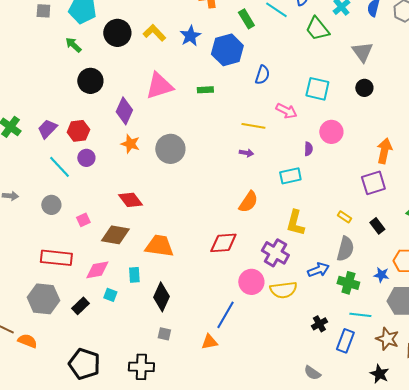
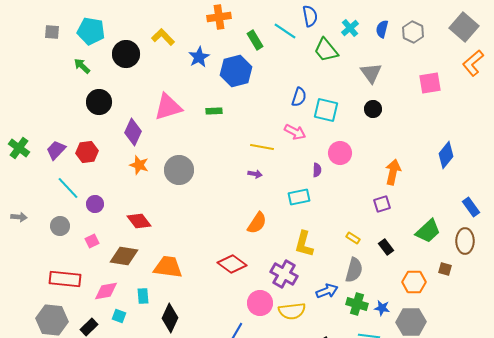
yellow L-shape: (154, 33) -> (163, 37), moved
blue semicircle: (262, 75) -> (299, 97), moved
purple circle: (86, 158) -> (95, 204), moved
purple square: (373, 183) -> (382, 204), size x0.7
red diamond: (223, 243) -> (232, 264), turned 40
blue star: (381, 275) -> (382, 308), moved

